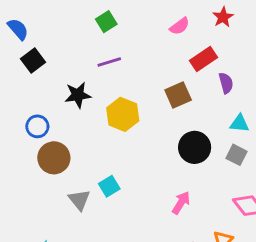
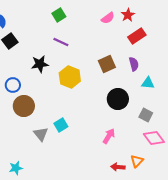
red star: (223, 17) -> (128, 15), moved
red rectangle: (204, 59) -> (137, 36), moved
purple line: (109, 62) -> (61, 42), turned 42
purple semicircle: (226, 83) -> (134, 64), moved
gray square: (236, 155) -> (146, 115), moved

